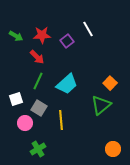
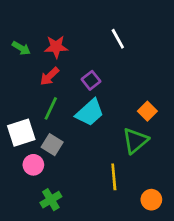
purple square: (67, 41) -> (91, 80), moved
red arrow: (37, 57) -> (49, 76), turned 91
white square: (16, 99) -> (21, 133), size x1.5
yellow line: (61, 120) -> (114, 177), moved

